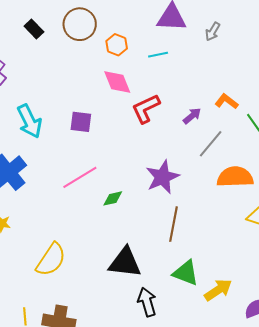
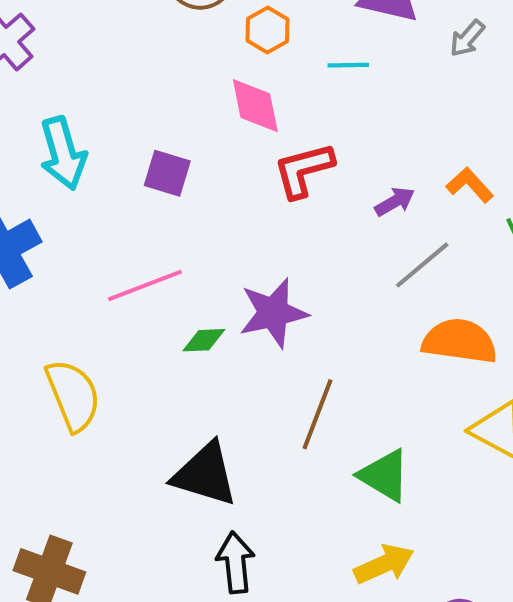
purple star: (162, 177) -> (273, 313), moved
yellow semicircle: (51, 260) -> (73, 395), moved, turned -66
green triangle: (186, 273) -> (384, 475), moved

